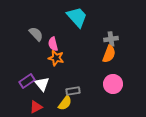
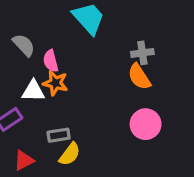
orange semicircle: (109, 54) -> (139, 77), turned 126
white triangle: (42, 84) -> (33, 91), moved, turned -49
gray rectangle: (73, 91) -> (59, 135), moved

